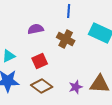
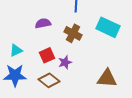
purple star: (76, 87) -> (65, 62), moved

